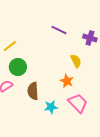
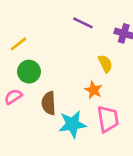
pink trapezoid: (78, 103) -> (108, 119), turned 35
cyan star: (51, 107) -> (72, 124), size x1.5

